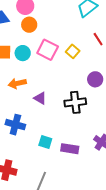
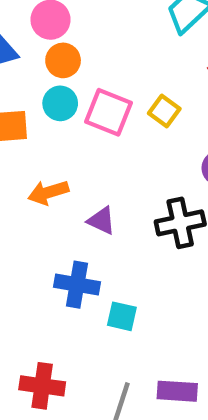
cyan circle: (23, 53) -> (60, 103), moved
blue cross: (15, 125) -> (77, 285), moved
purple rectangle: (70, 149) -> (177, 391), moved

